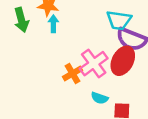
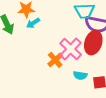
cyan arrow: (53, 24) -> (33, 23), turned -112

